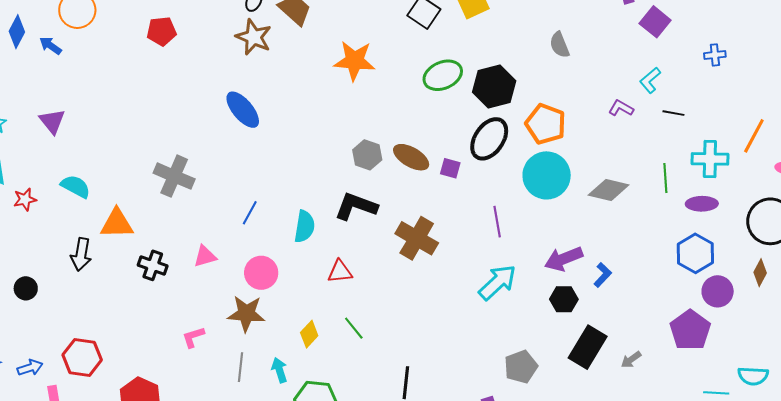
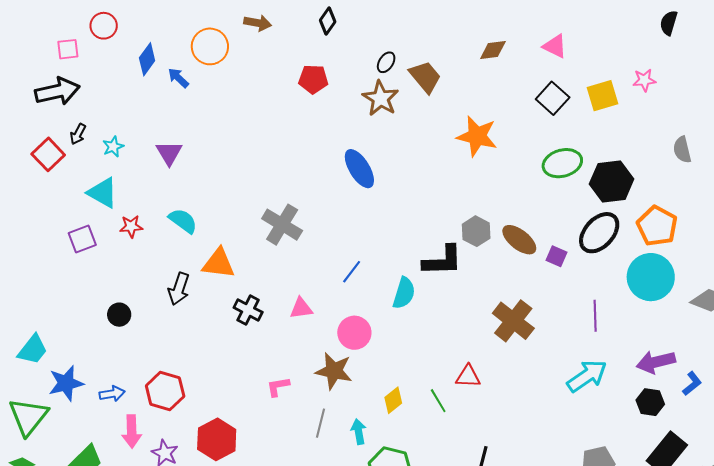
red pentagon: (162, 31) -> (313, 79), moved
black L-shape: (356, 206) -> (443, 261), moved, turned 150
red triangle: (340, 272) -> (468, 376), moved

